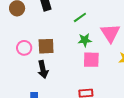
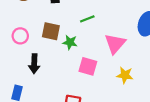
green star: (85, 40) -> (70, 42), moved
brown square: (46, 46) -> (51, 31), moved

